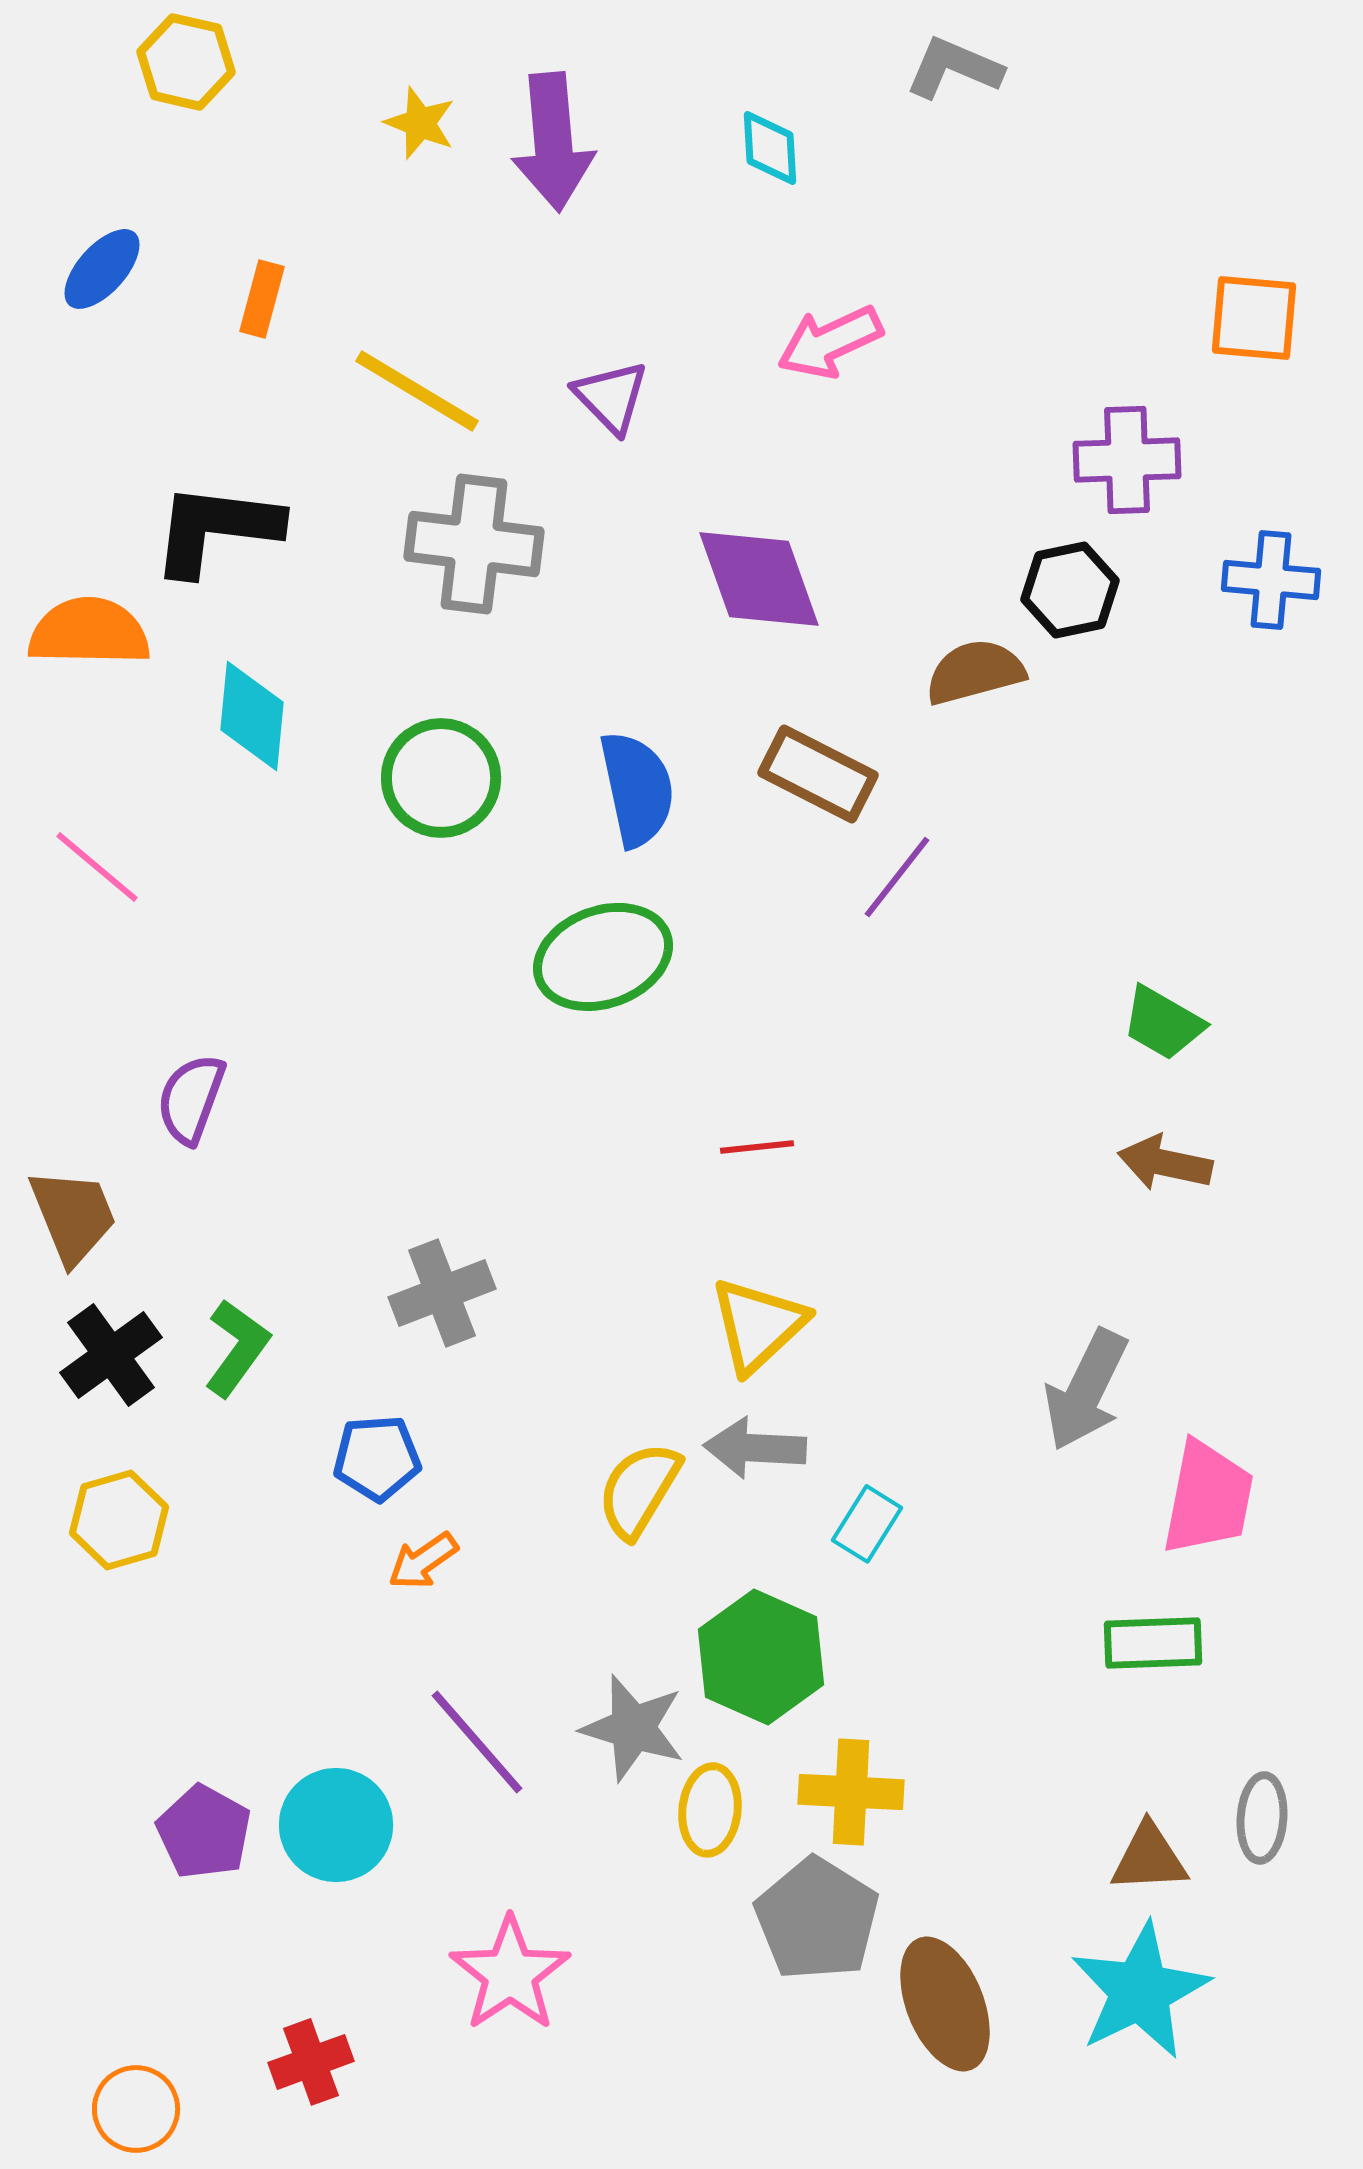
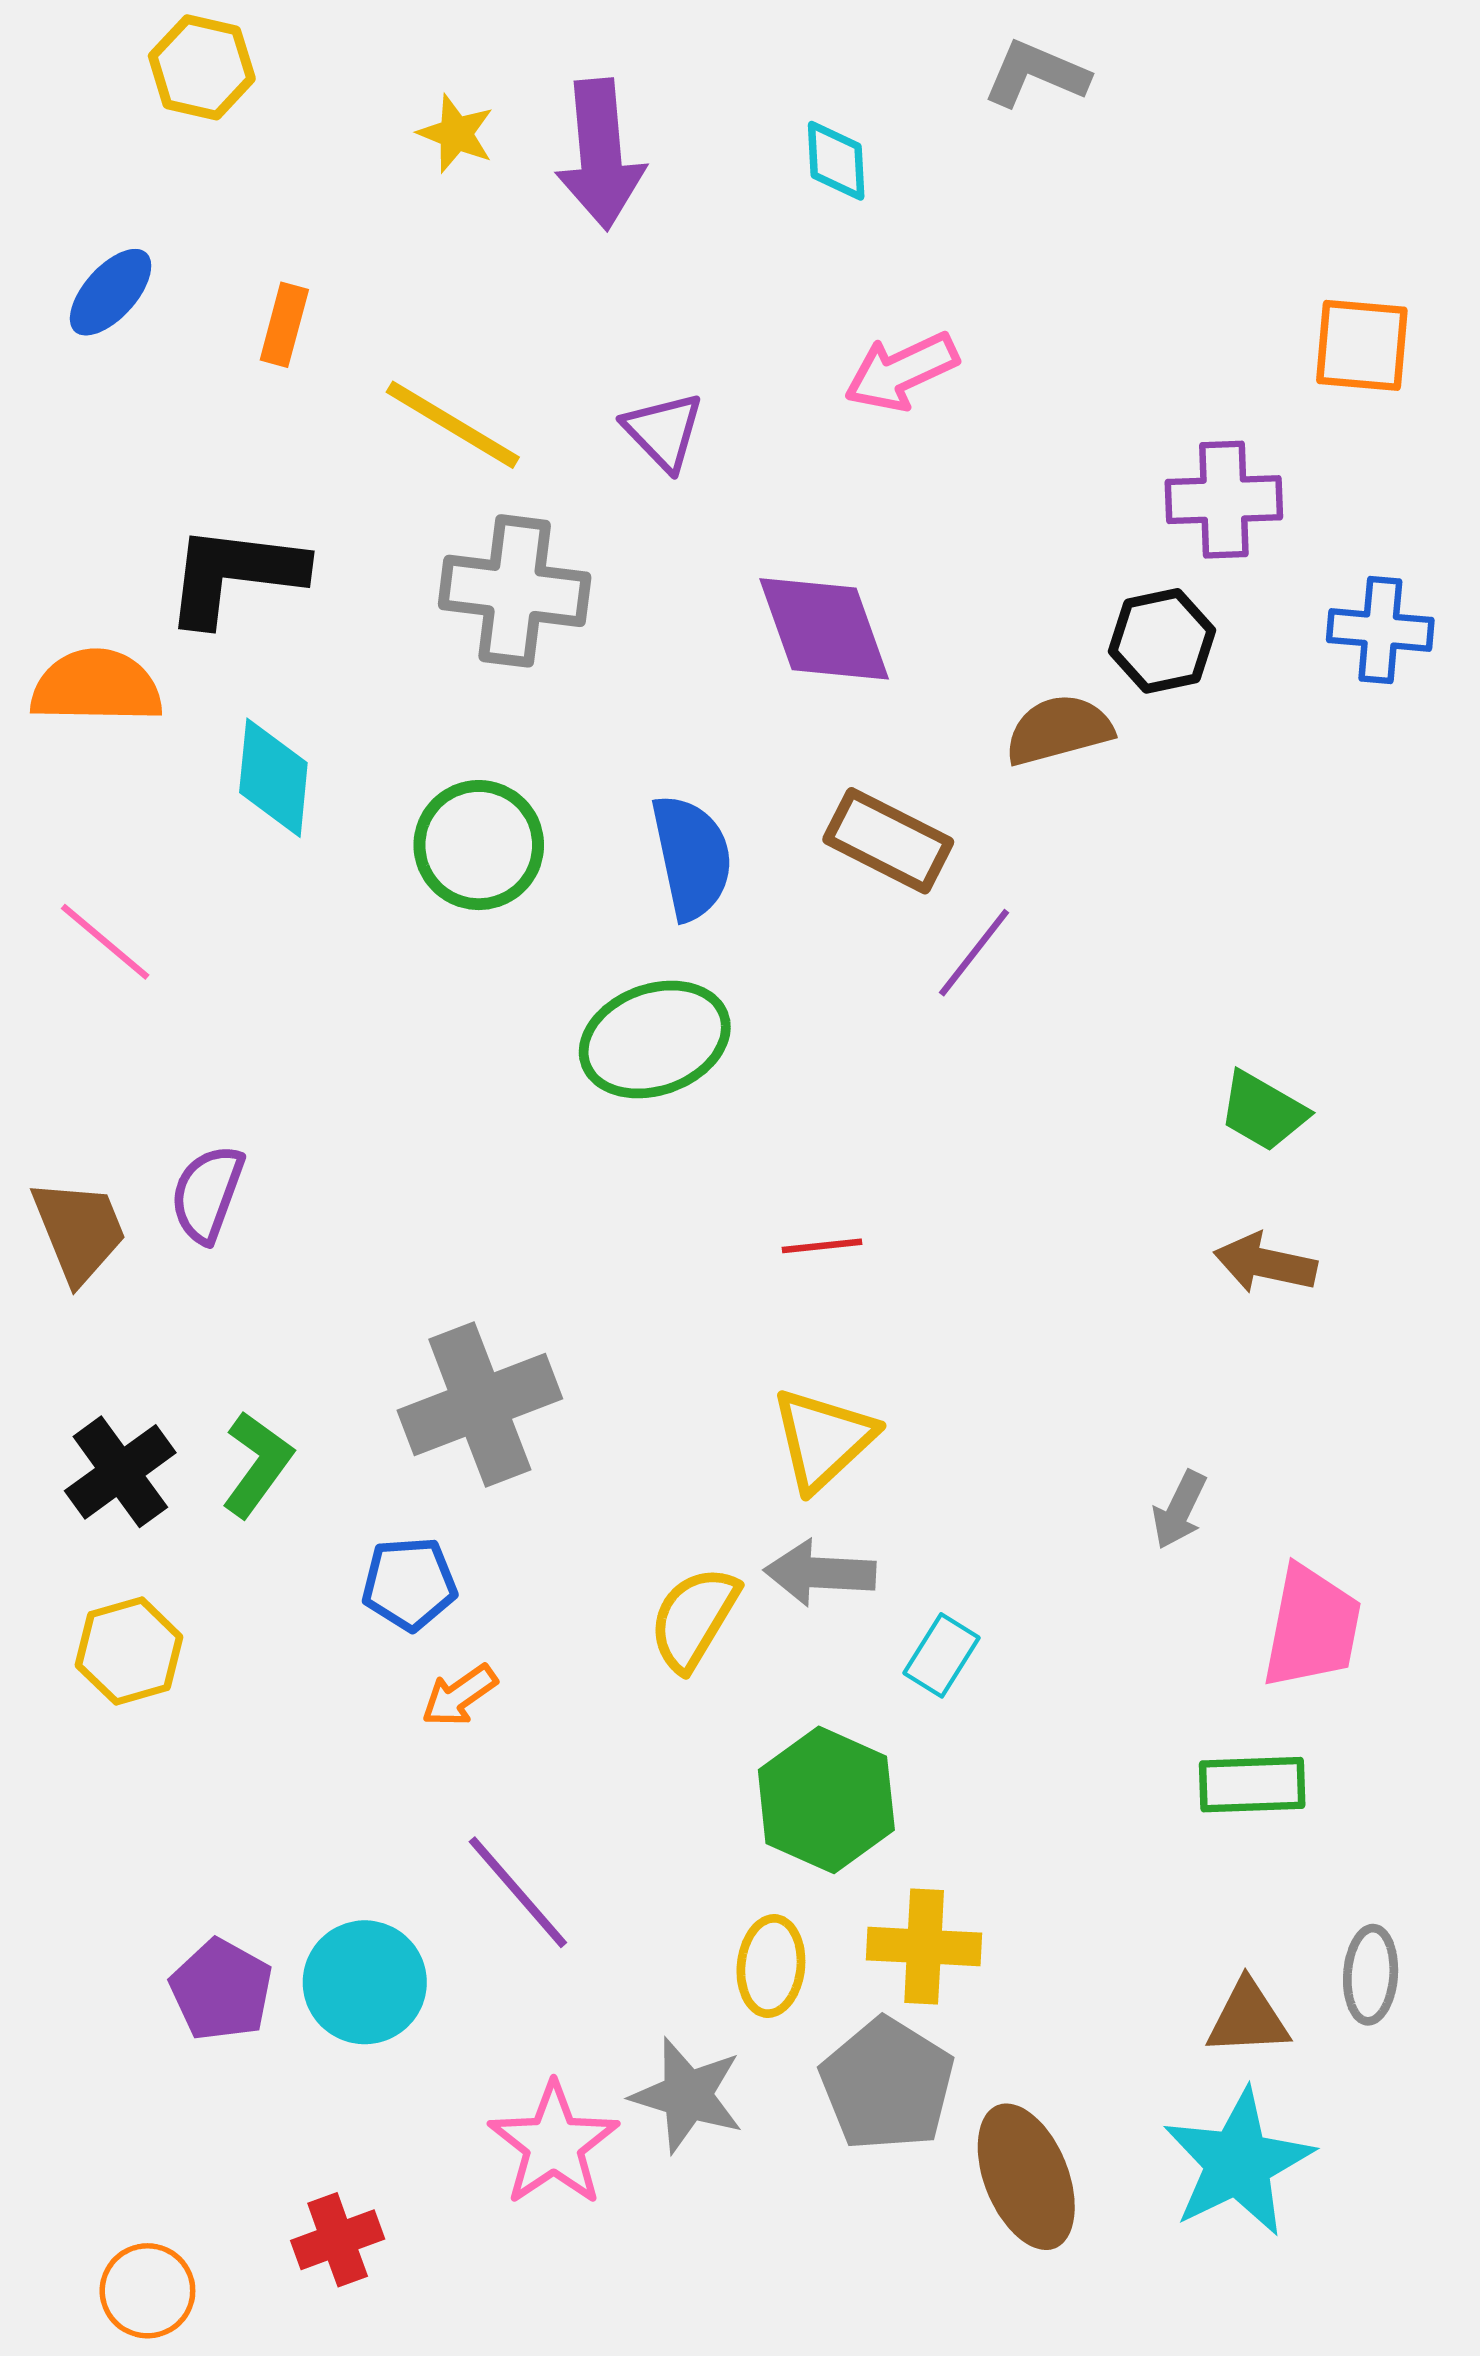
brown trapezoid: (73, 1216) -> (79, 1231), moved
gray cross: (442, 1293) -> (480, 1404), size x1.4
gray arrow: (1086, 1390) -> (1179, 1510), size x0.6
gray star: (633, 1728) -> (687, 2095), moved

